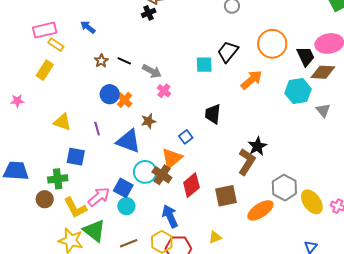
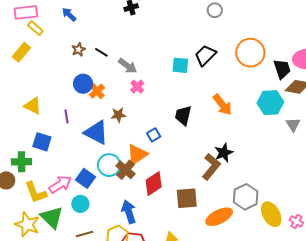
orange arrow: (252, 80) -> (222, 105), moved, turned 85
cyan circle: (126, 206) -> (80, 204), moved

